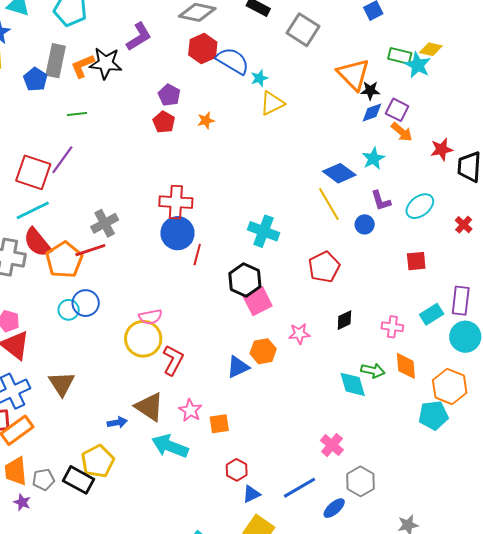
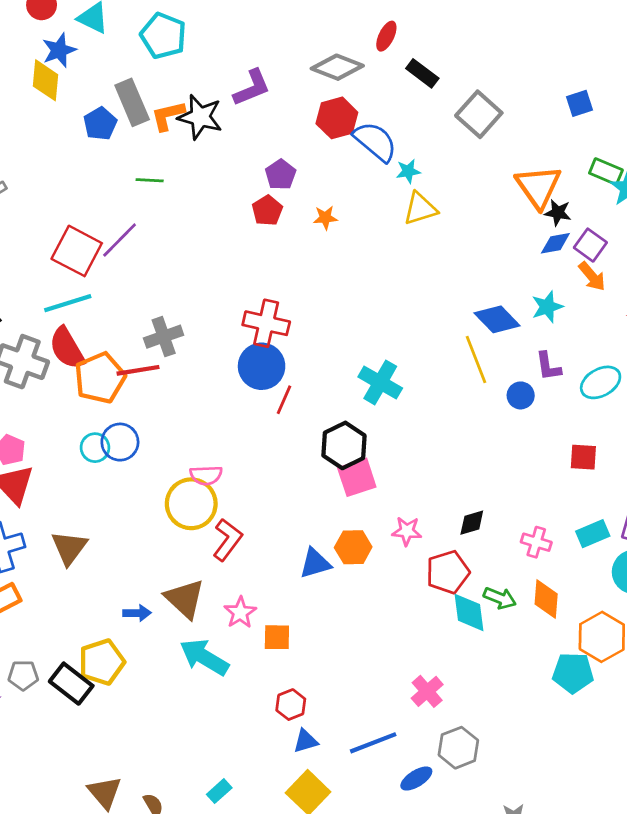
gray rectangle: (56, 61) -> (132, 102), turned -44
red pentagon: (324, 267) -> (448, 572), moved

